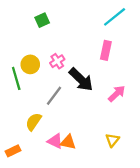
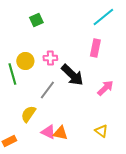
pink cross: (57, 61) -> (50, 58), turned 32
yellow triangle: (112, 140) -> (101, 131), turned -32

